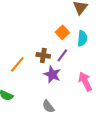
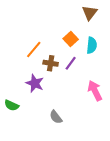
orange line: (17, 64) -> (34, 50), moved
purple star: (52, 74) -> (35, 83), moved

